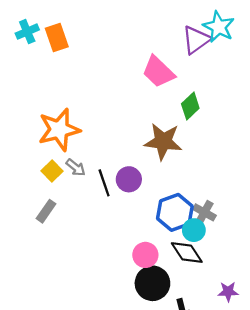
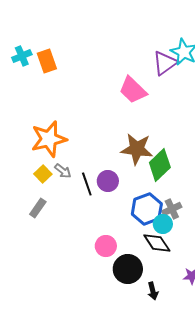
green diamond: (190, 106) -> (160, 165), moved, size x1.4
gray cross: (204, 212) -> (172, 209), turned 36
pink circle: (145, 255) -> (106, 246), moved

